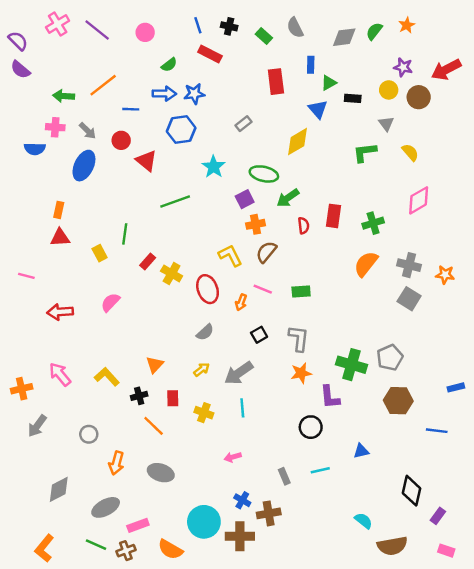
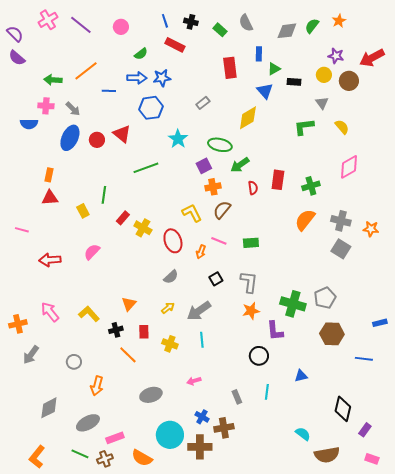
red circle: (121, 140) -> (97, 140), moved
cyan line: (320, 470) -> (267, 392), turned -70
gray ellipse: (161, 473) -> (151, 395), moved, turned -35

